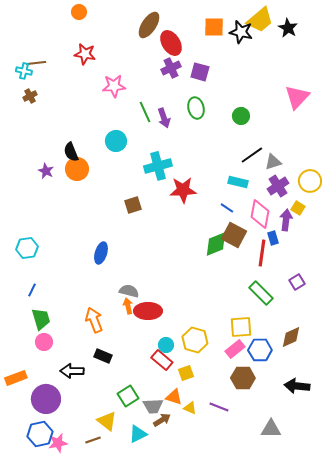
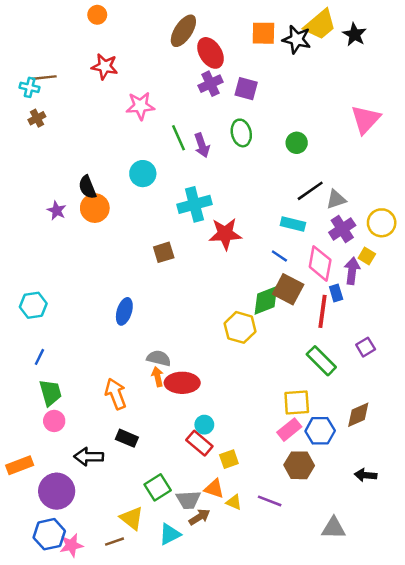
yellow hexagon: (195, 340) -> (240, 327), moved
black arrow: (297, 386) -> (366, 475), size x0.7

